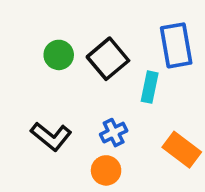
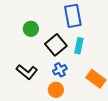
blue rectangle: (176, 45) -> (73, 16), moved
black square: (108, 59) -> (56, 45), moved

